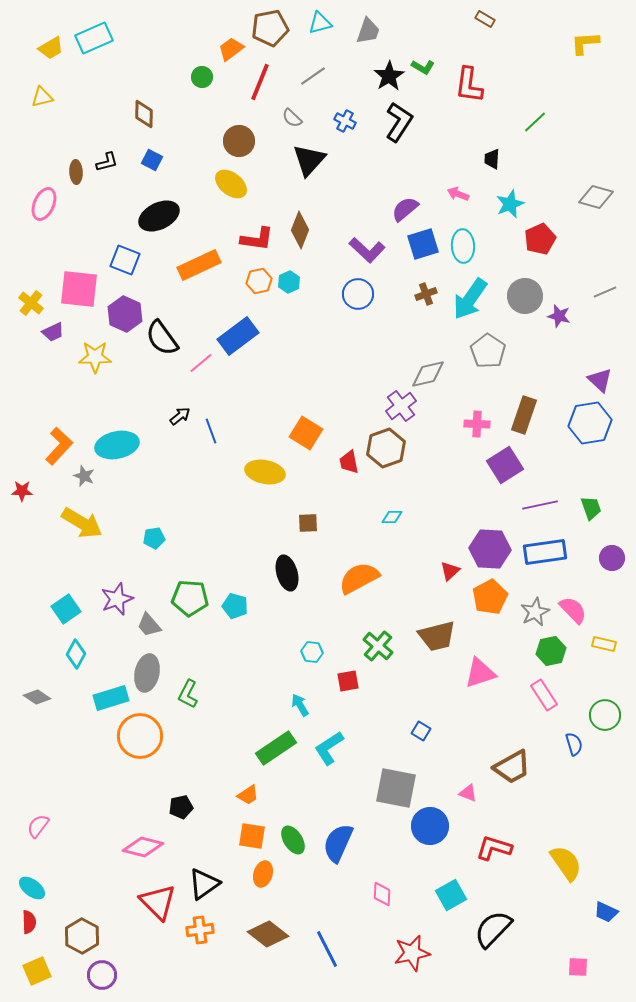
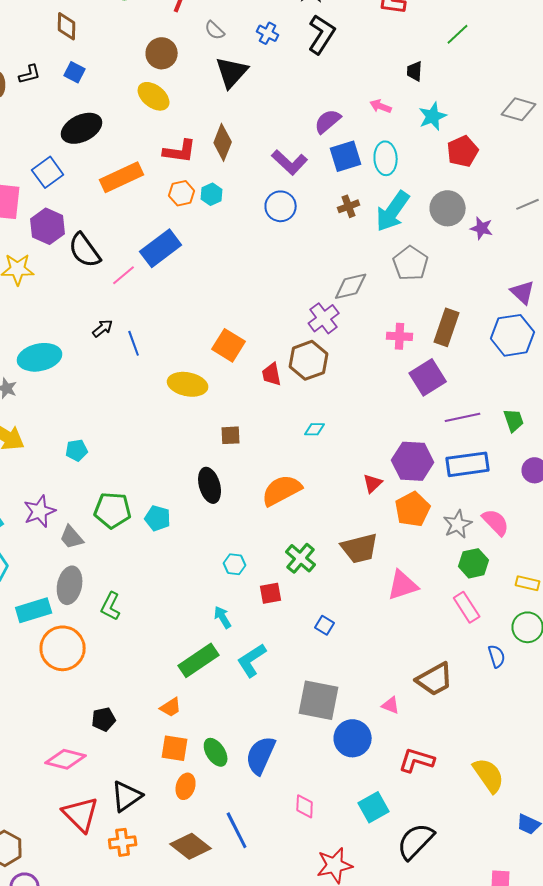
blue square: (125, 260) -> (48, 172), turned 32
yellow rectangle: (604, 644) -> (528, 583), moved
blue square: (421, 731) -> (325, 625), moved
blue line: (327, 949) -> (237, 830), moved

